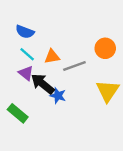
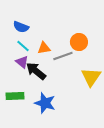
orange circle: (105, 48) -> (79, 42), moved
blue star: (58, 96) -> (45, 103), moved, size x1.5
green rectangle: (18, 113) -> (15, 96), turned -42

